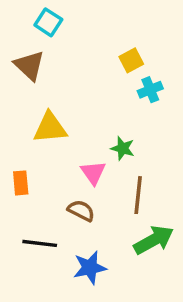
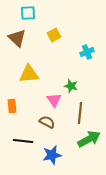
cyan square: (48, 22) -> (28, 13), turned -35
yellow square: (131, 60) -> (54, 35), moved

